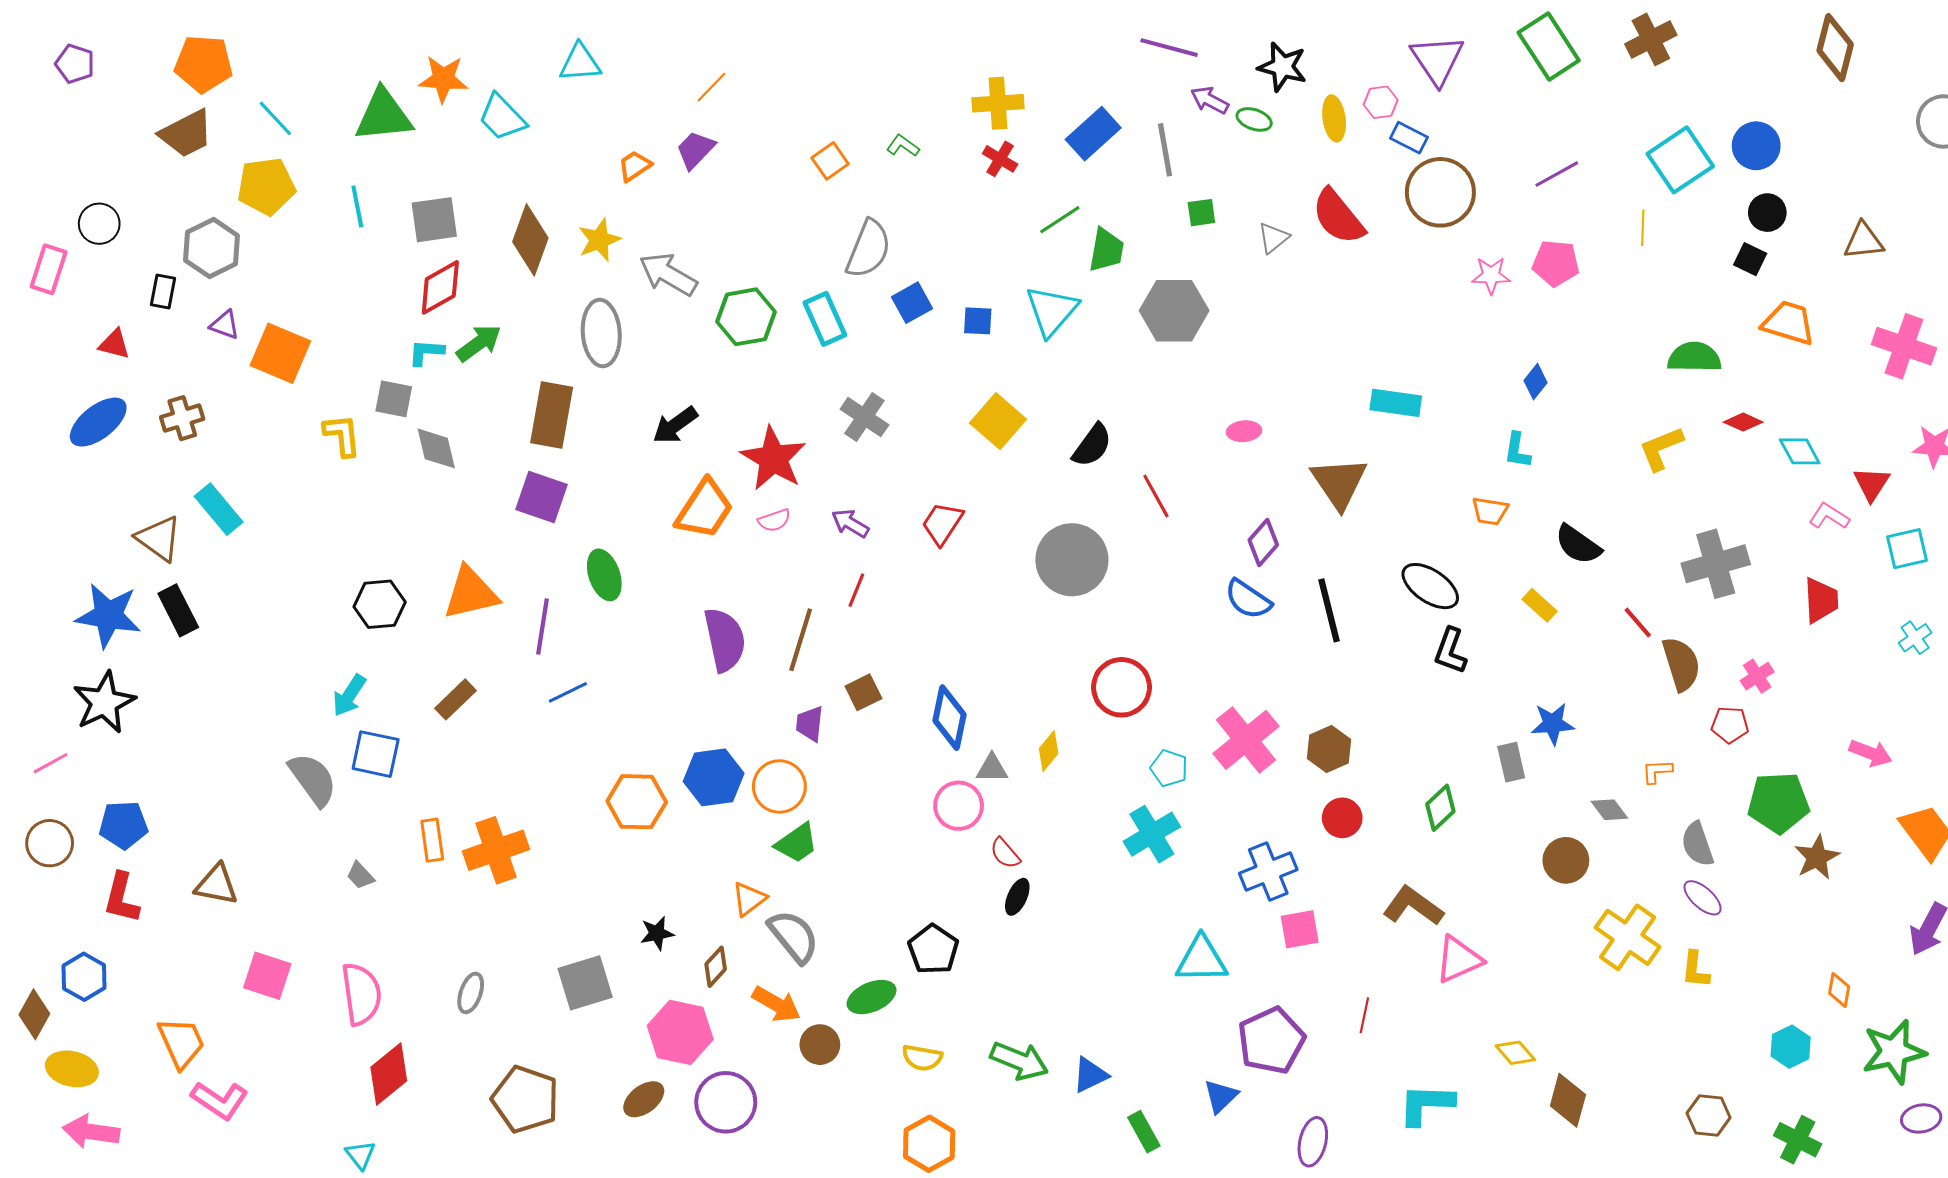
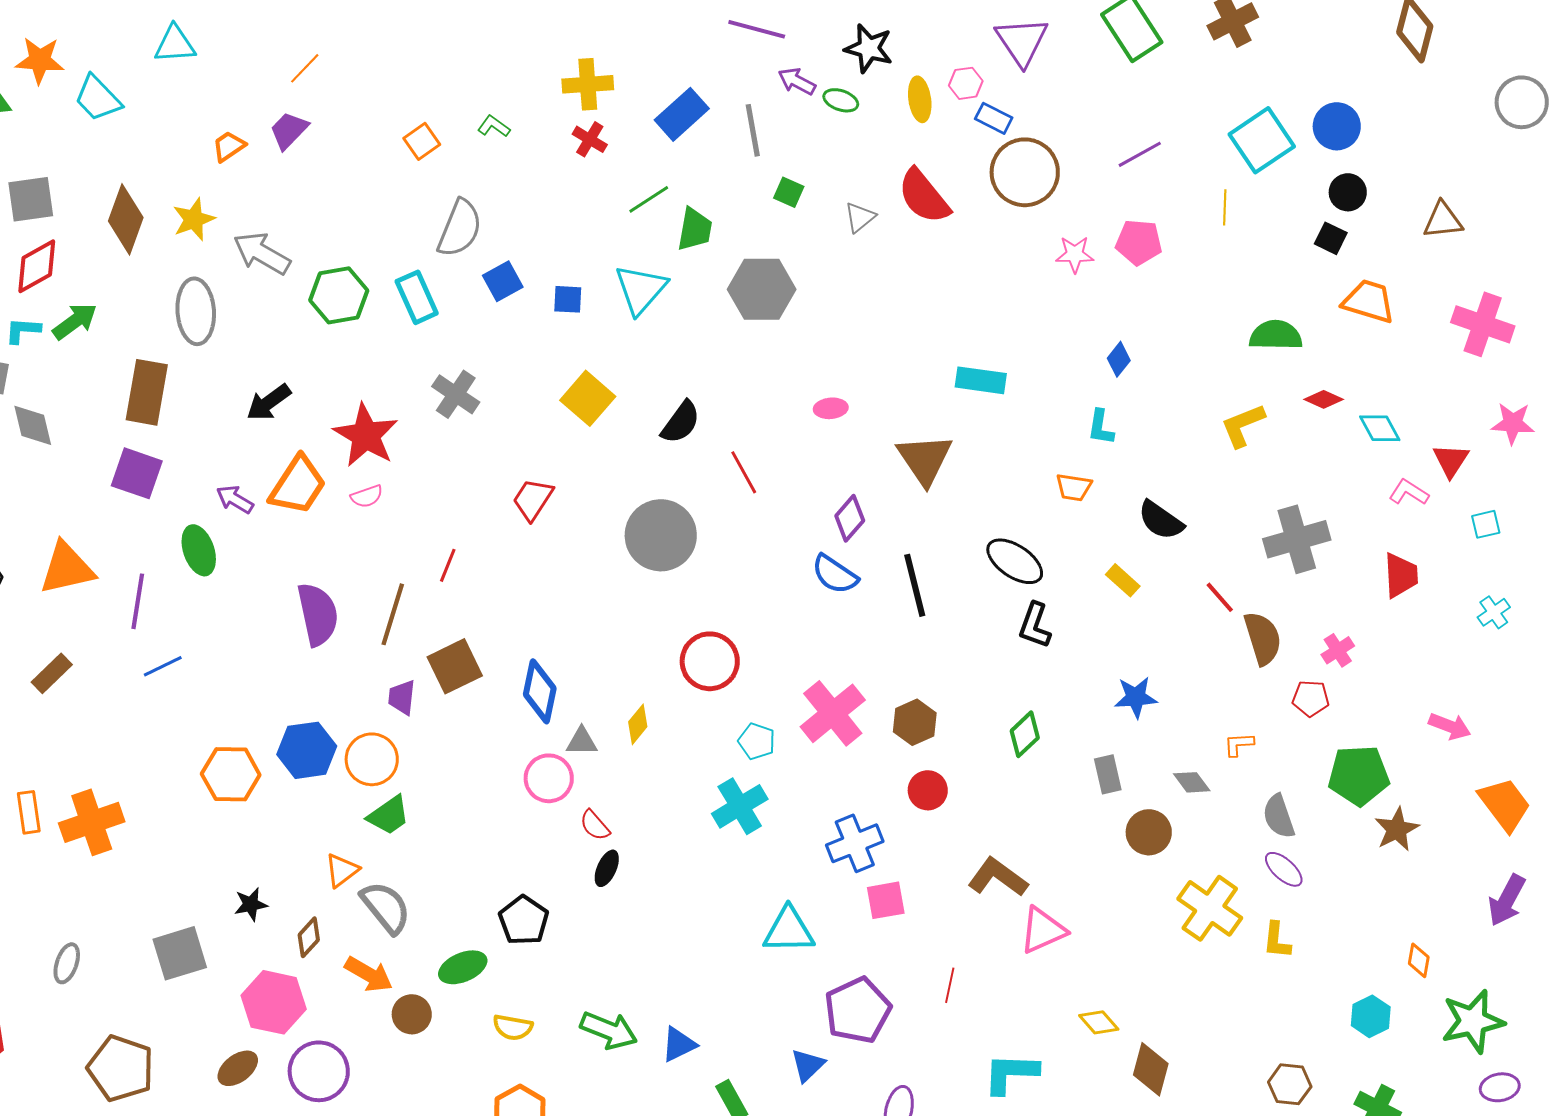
green square: (1201, 213) -> (789, 192), turned 32
purple arrow: (850, 523) -> (235, 499), moved
cyan square: (1907, 549) -> (1486, 524), size x0.7
brown square: (863, 692) -> (455, 666), size x1.5
gray rectangle: (1511, 762) -> (1108, 774), moved
green diamond: (1440, 808) -> (1025, 734), moved

